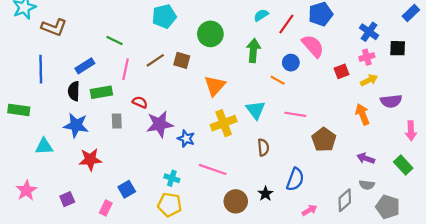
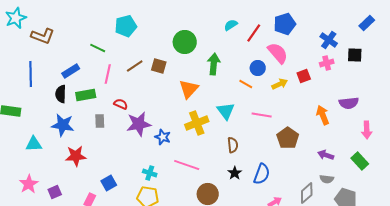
cyan pentagon: (164, 16) -> (126, 26), moved
green arrow: (253, 50) -> (214, 64), moved
yellow arrow: (369, 80) -> (280, 84), moved
pink star: (26, 190) -> (29, 184), moved
black star: (265, 194) -> (235, 173), moved

